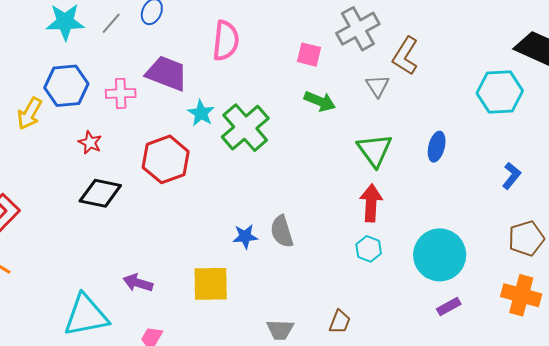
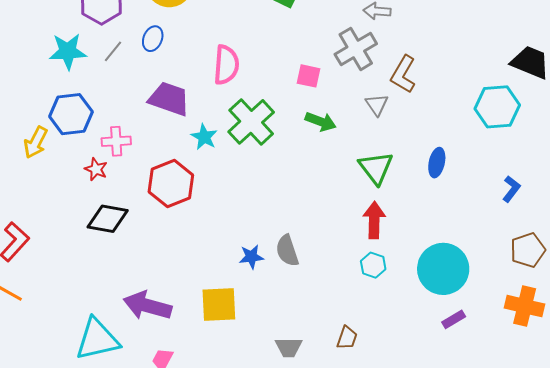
pink cross: (121, 93) -> (116, 141), moved
green cross: (245, 128) -> (251, 122), moved
purple arrow: (138, 283) -> (147, 306), size x1.6

